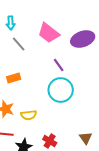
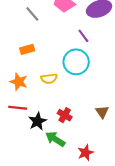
purple line: (59, 65) -> (83, 36), moved
yellow semicircle: (29, 115) -> (49, 79), moved

